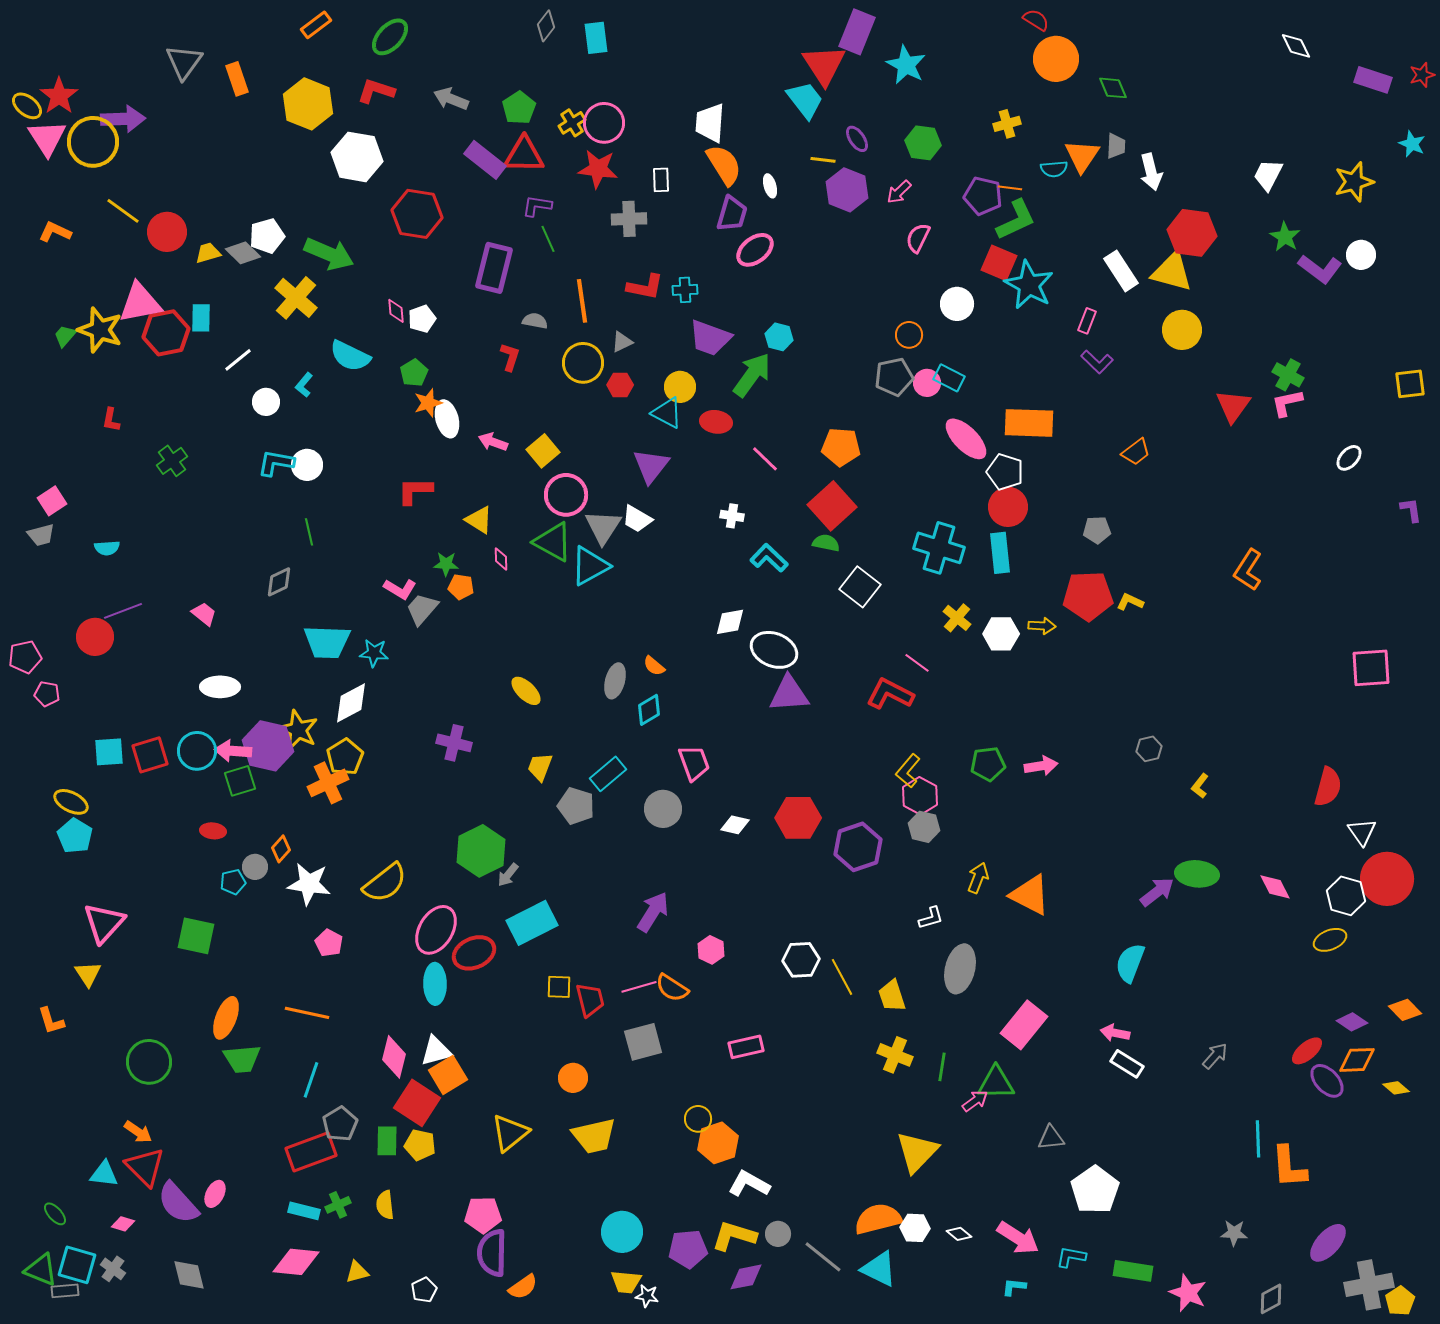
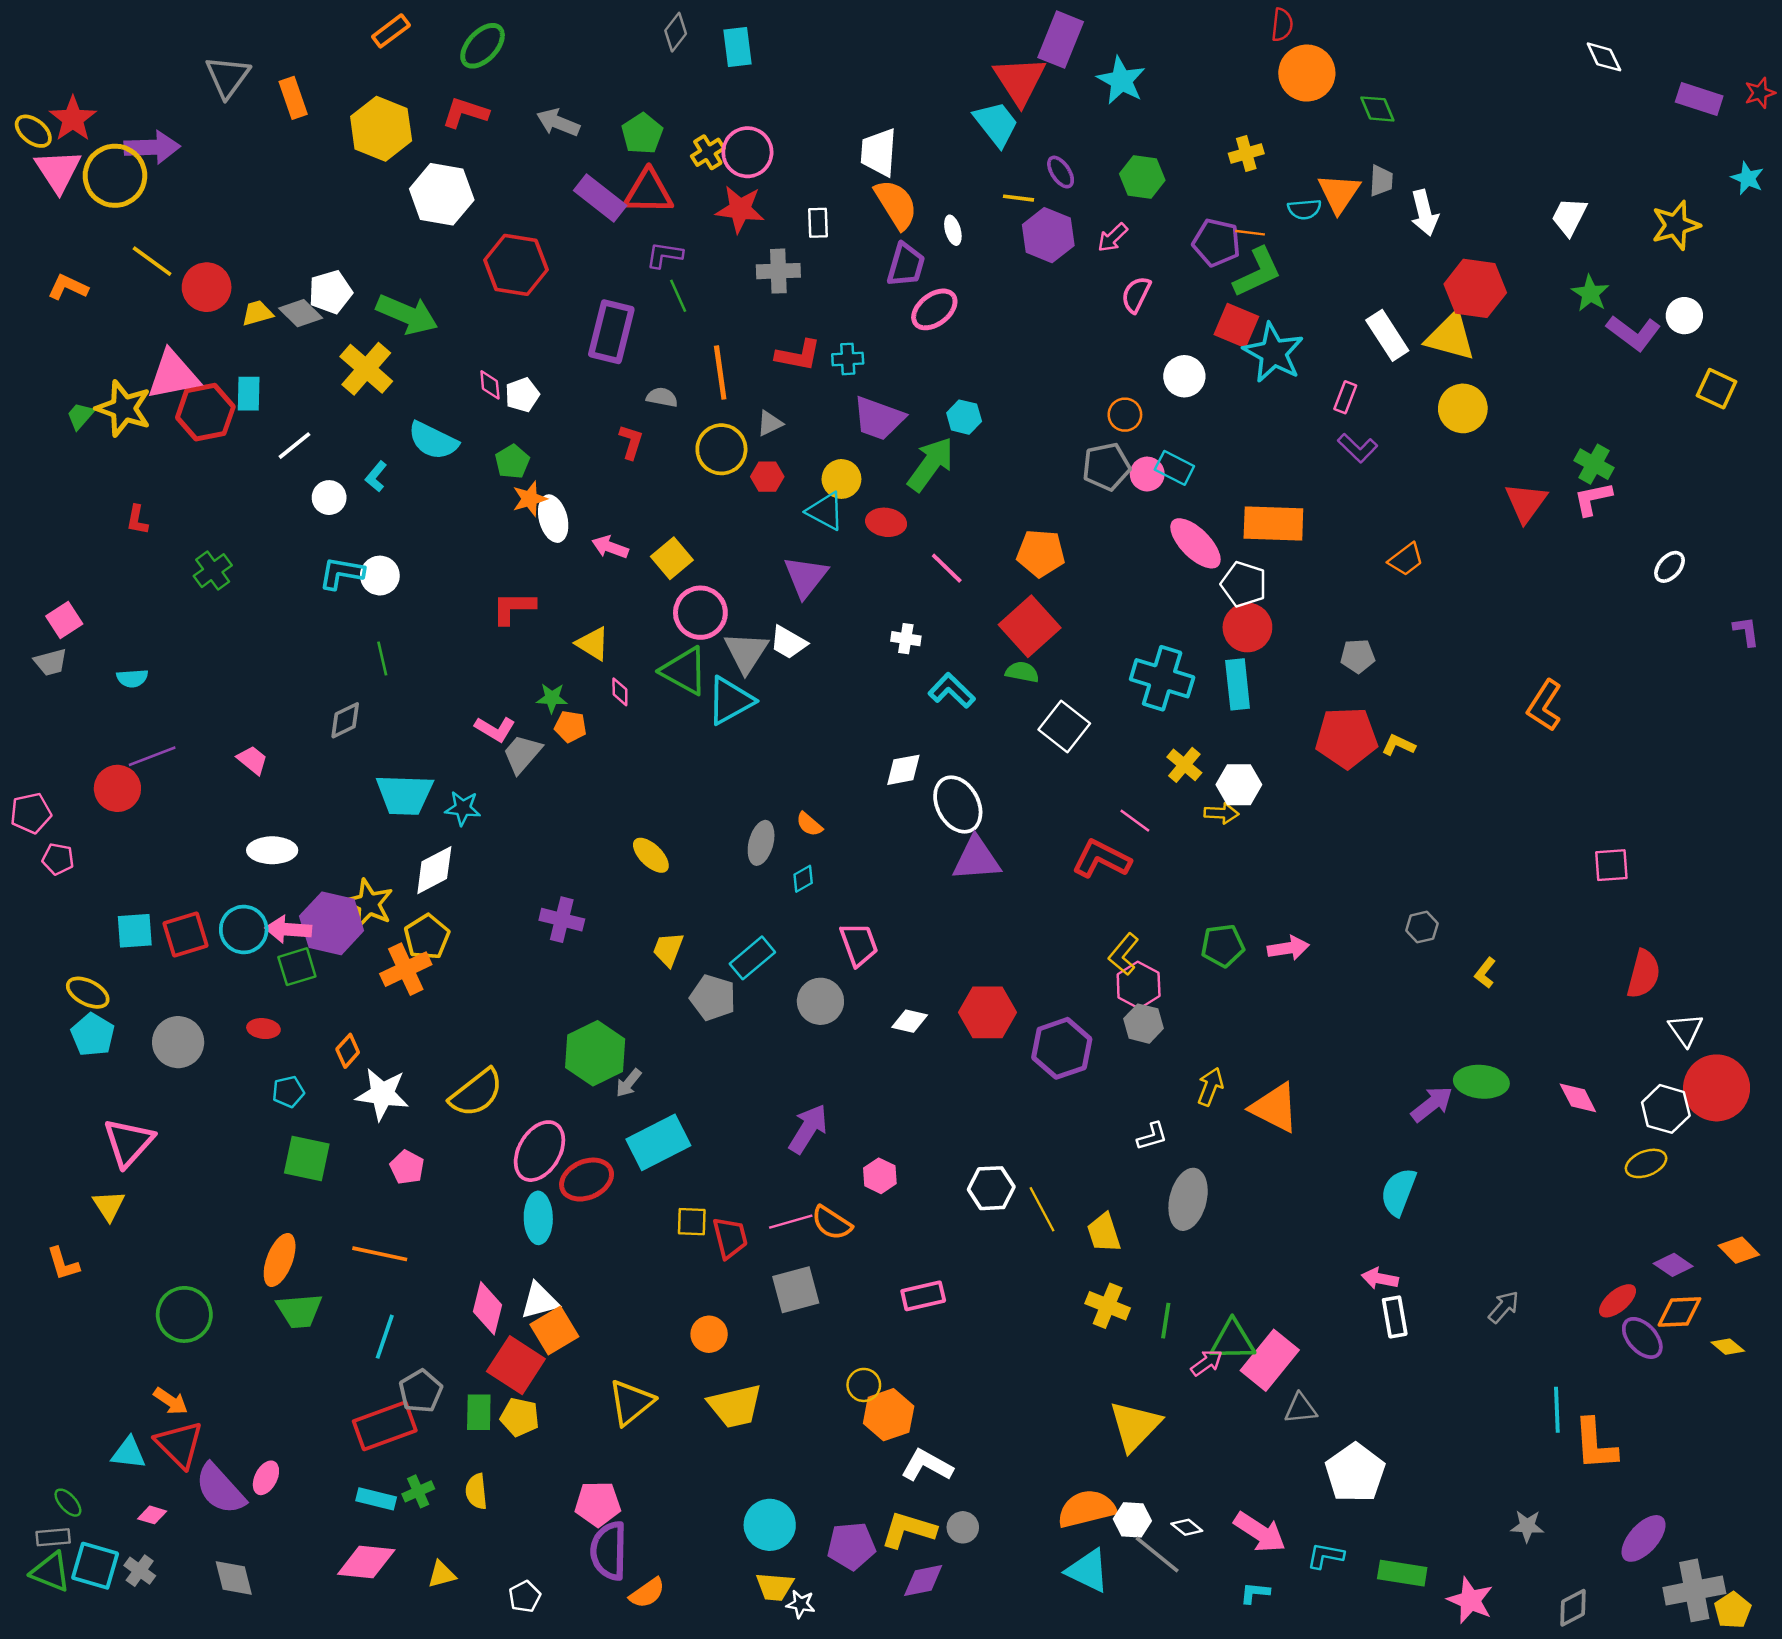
red semicircle: (1036, 20) -> (1282, 25), turned 64
yellow square: (1410, 384) -> (1717, 389), moved, turned 32
yellow arrow: (1042, 626) -> (1221, 813), moved
white ellipse: (774, 650) -> (958, 804), turned 39
pink square: (1371, 668) -> (1611, 865), moved, size x0.7
cyan diamond: (649, 710) -> (803, 879), size x0.7
gray circle: (255, 867) -> (178, 1042), moved, size x1.6
green square: (196, 936) -> (307, 1158), moved
pink rectangle: (1024, 1025) -> (1270, 1360), moved
white rectangle: (1127, 1064) -> (1395, 1317), turned 48
gray line: (823, 1257) -> (1157, 1555), moved
gray rectangle: (65, 1291) -> (53, 1537), moved

